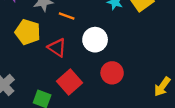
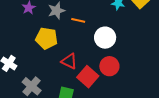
red triangle: (57, 48) -> (69, 61), moved
red circle: (112, 73) -> (109, 66), moved

